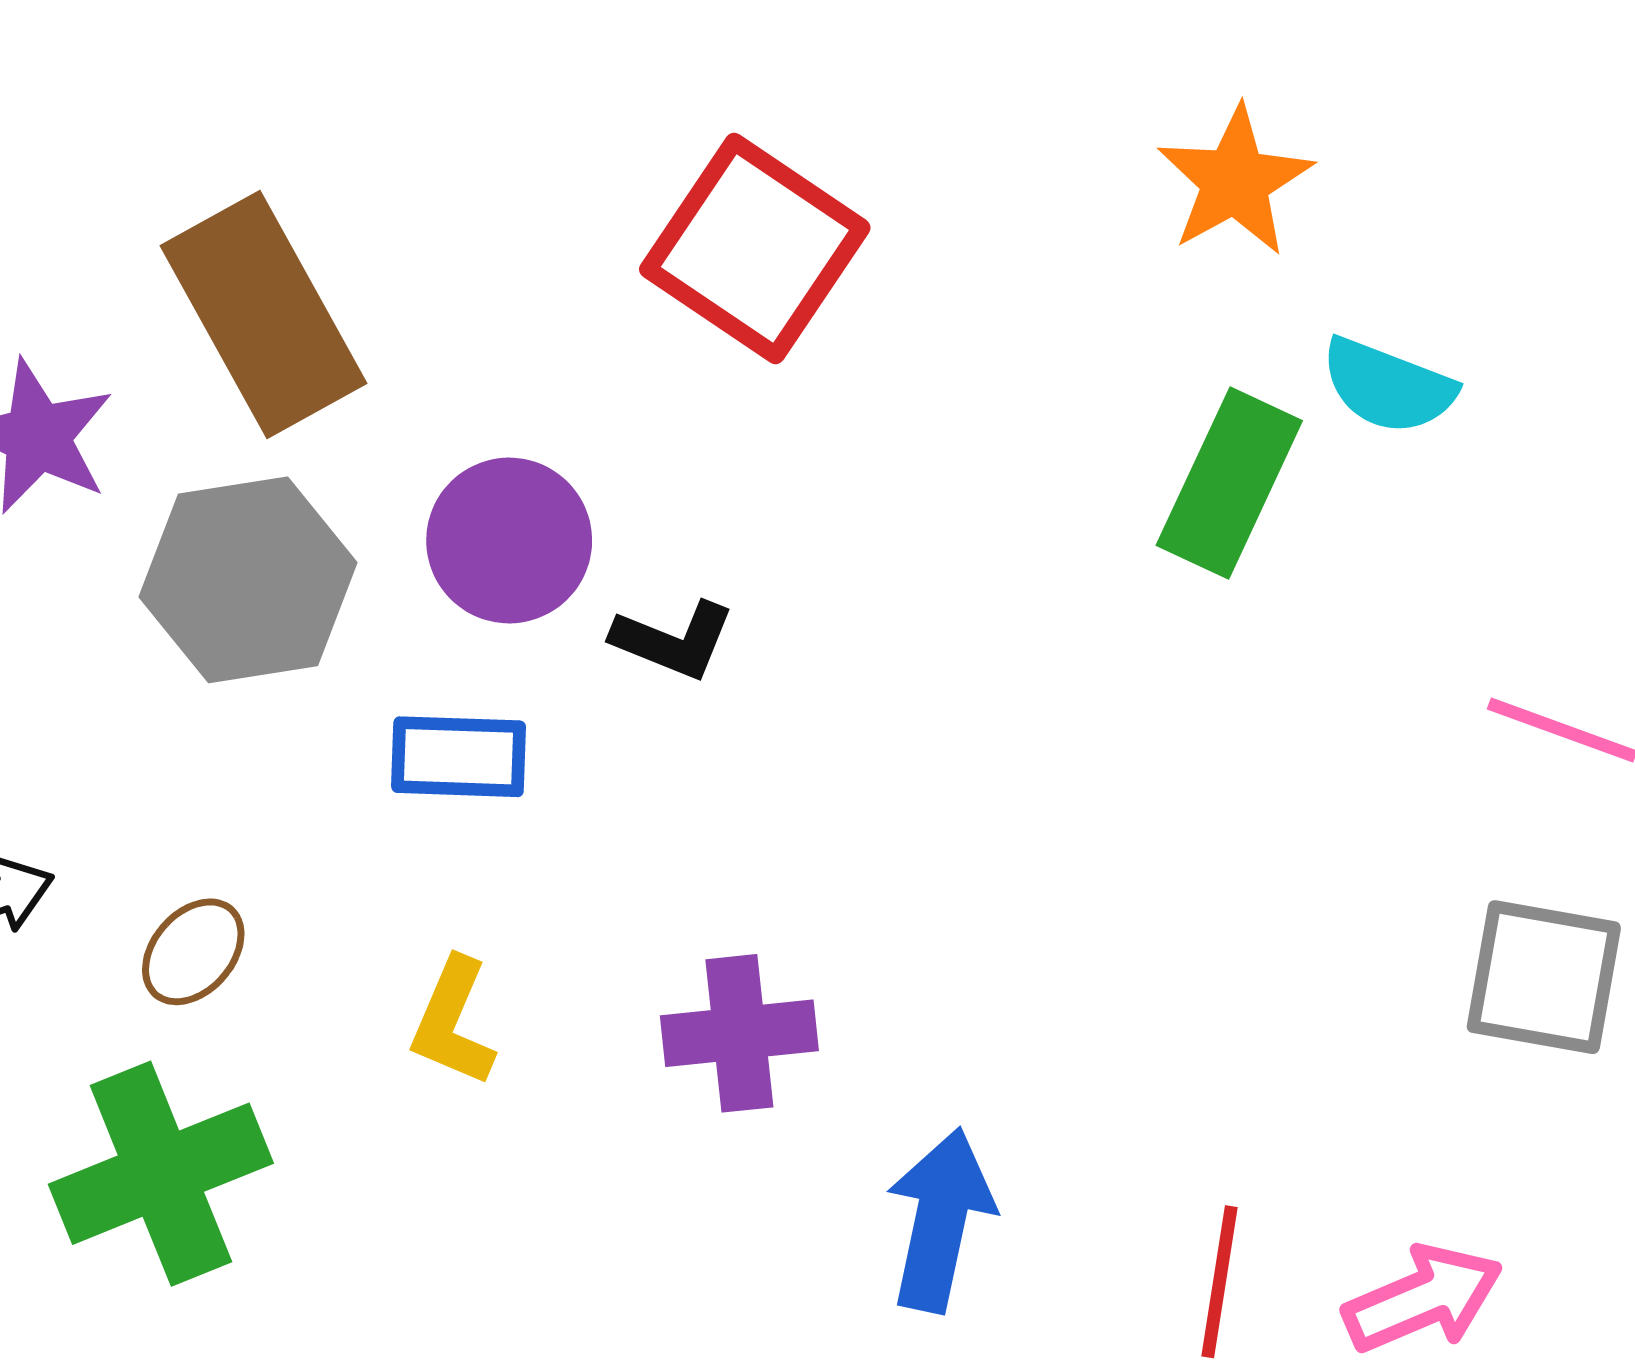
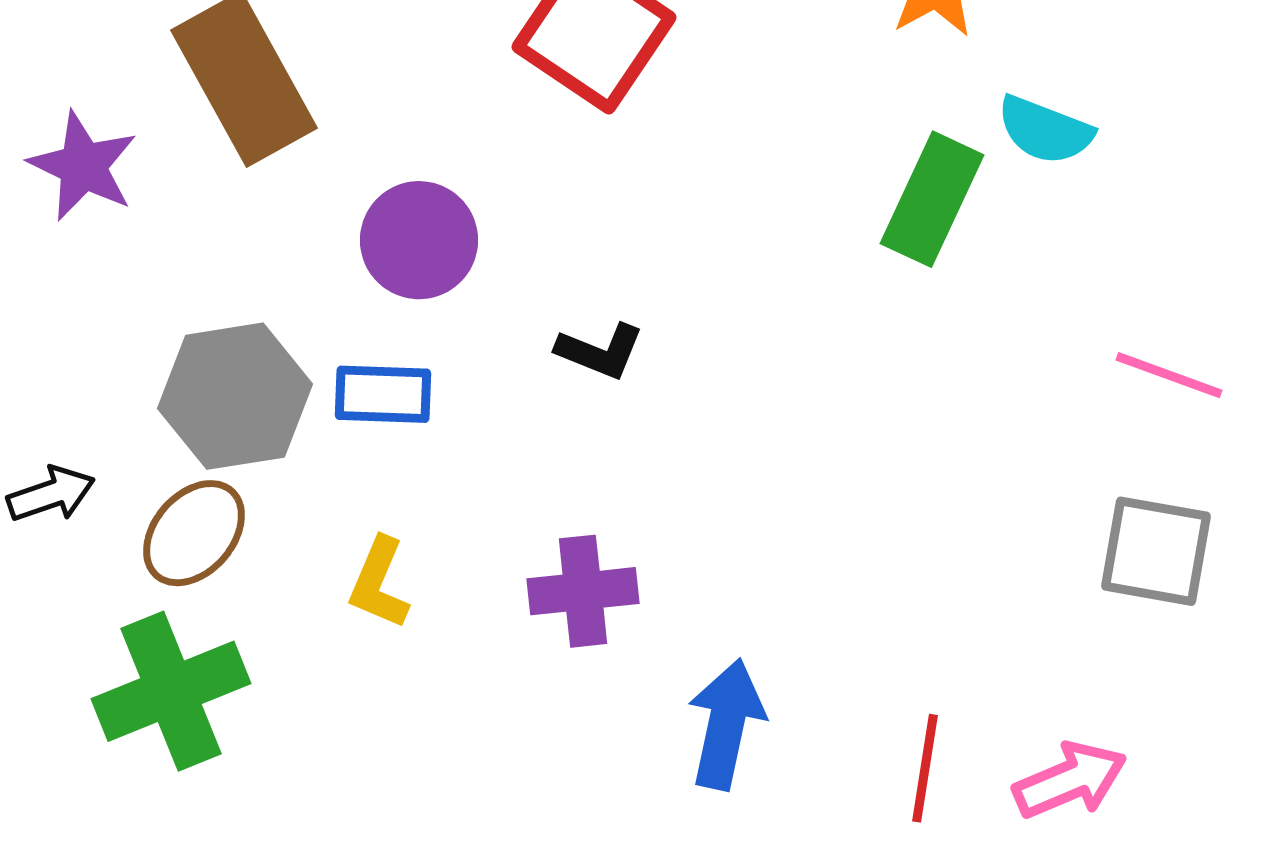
gray hexagon: (248, 580) -> (235, 396), moved
black L-shape: (673, 640) -> (600, 351), moved
brown ellipse: (193, 952) -> (194, 533), size x1.4

